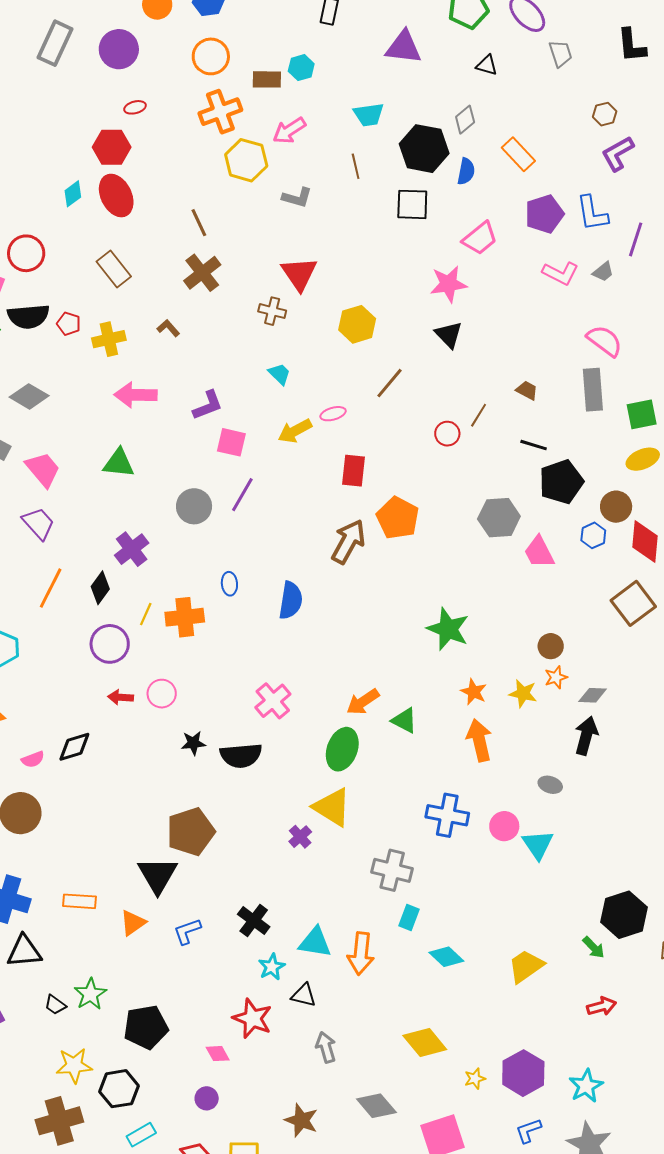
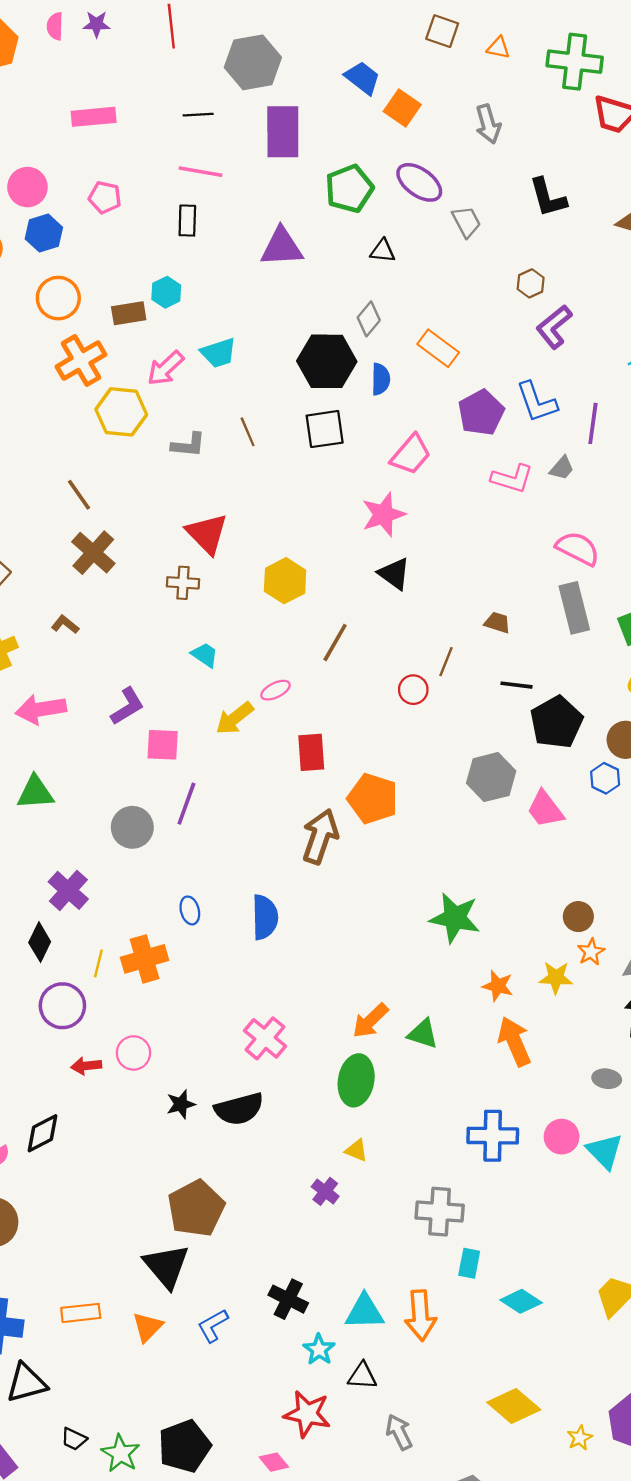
cyan trapezoid: (369, 115) -> (219, 353), moved
brown line: (356, 166) -> (248, 432), moved
yellow triangle: (332, 807) -> (356, 1150), size x0.5
green star: (90, 994) -> (120, 1453), moved

